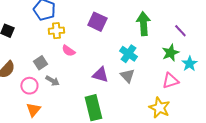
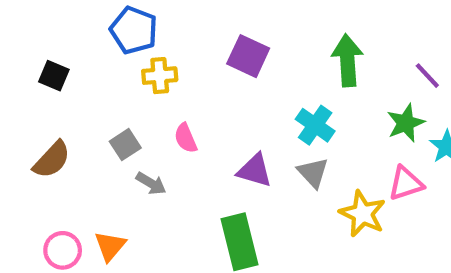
pink semicircle: (68, 51) -> (186, 138), moved, turned 32
pink circle: (29, 86) -> (63, 250), moved
yellow star: (159, 108) -> (363, 214), moved

